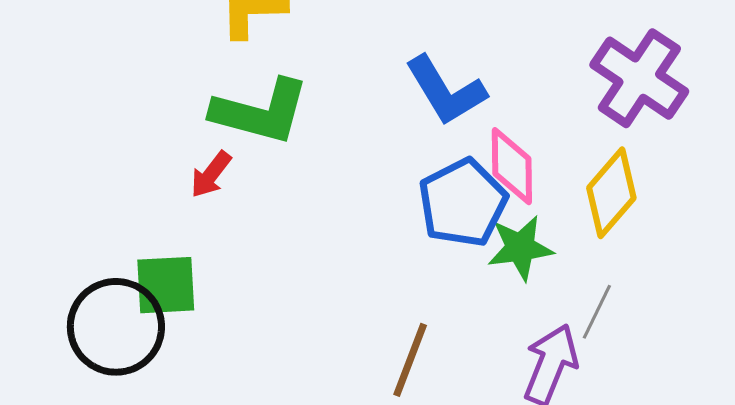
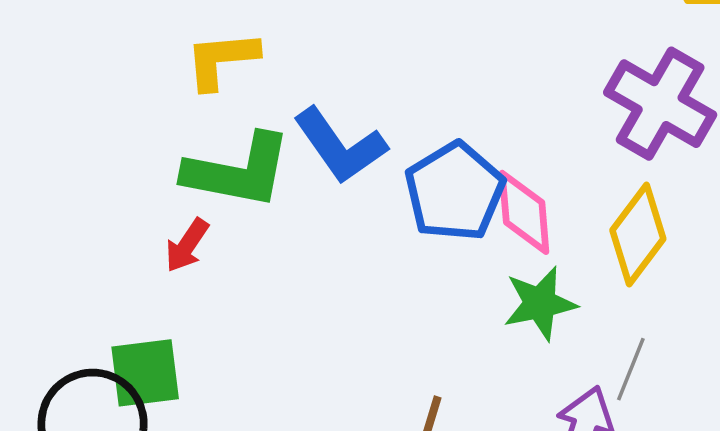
blue L-shape: (446, 91) -> (340, 146), moved
blue pentagon: (463, 203) -> (455, 192), moved

